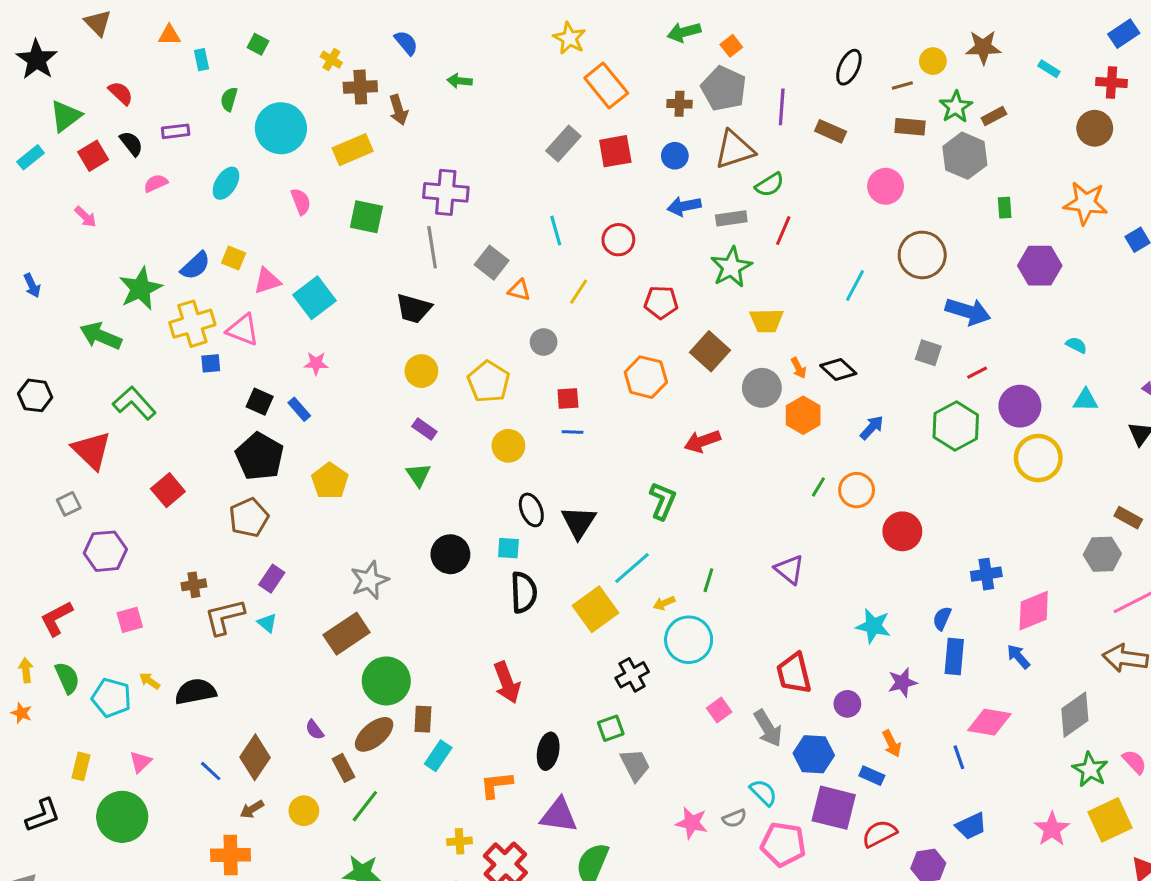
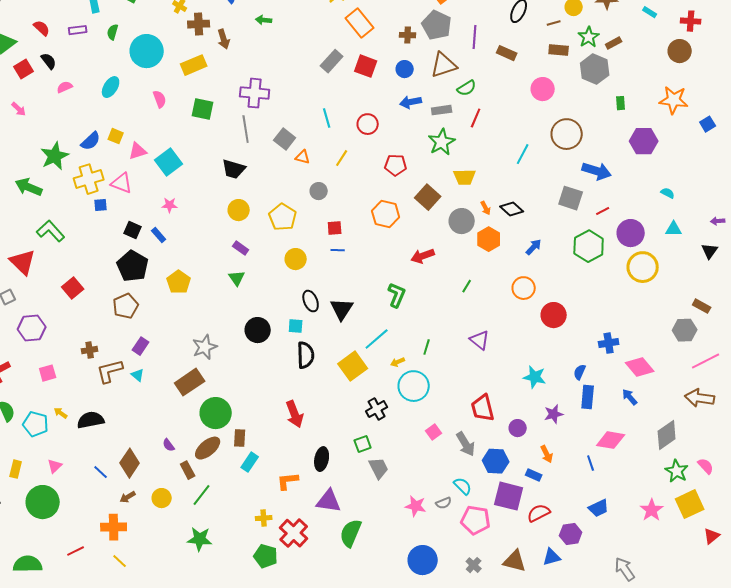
purple rectangle: (176, 131) -> (78, 30), moved
red square: (615, 151) -> (366, 66), turned 30
gray square: (928, 353) -> (571, 198), size x1.4
green line: (818, 487) -> (467, 286), moved
pink diamond: (1034, 611) -> (640, 367), turned 72

